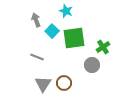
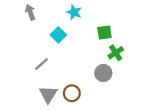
gray arrow: (36, 20) -> (30, 12), moved
green square: (74, 38) -> (104, 33), moved, size x0.6
gray line: (37, 57) -> (41, 64), turned -64

